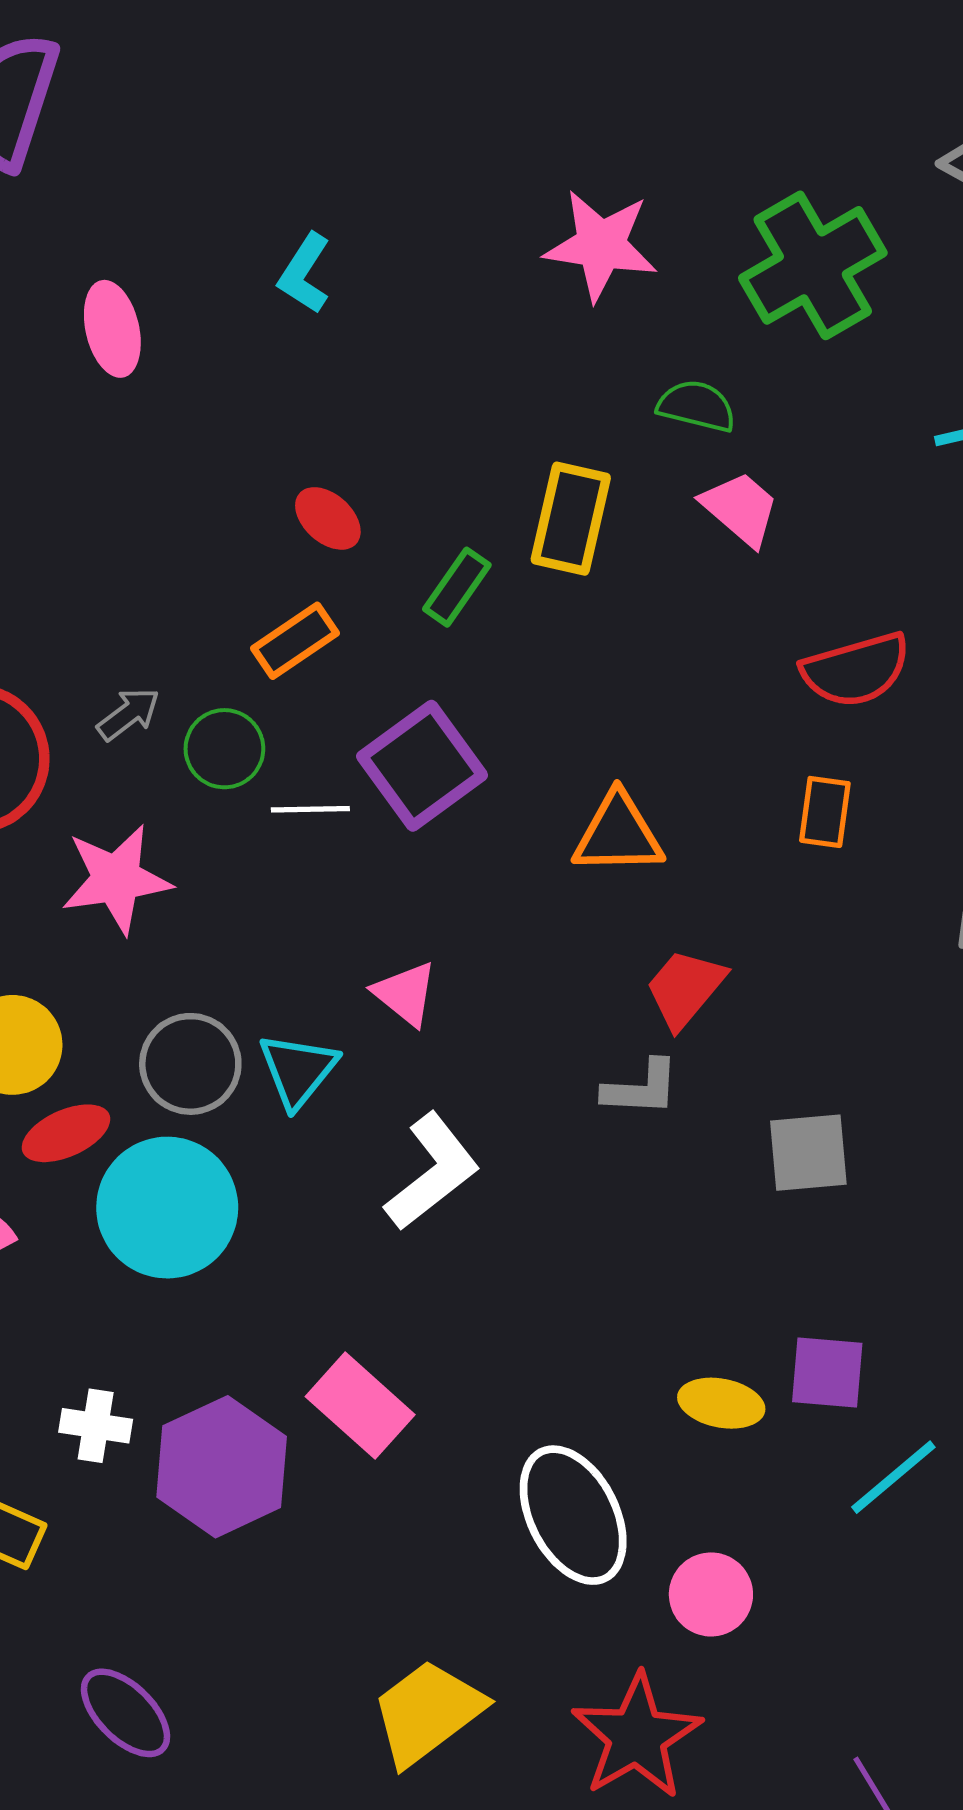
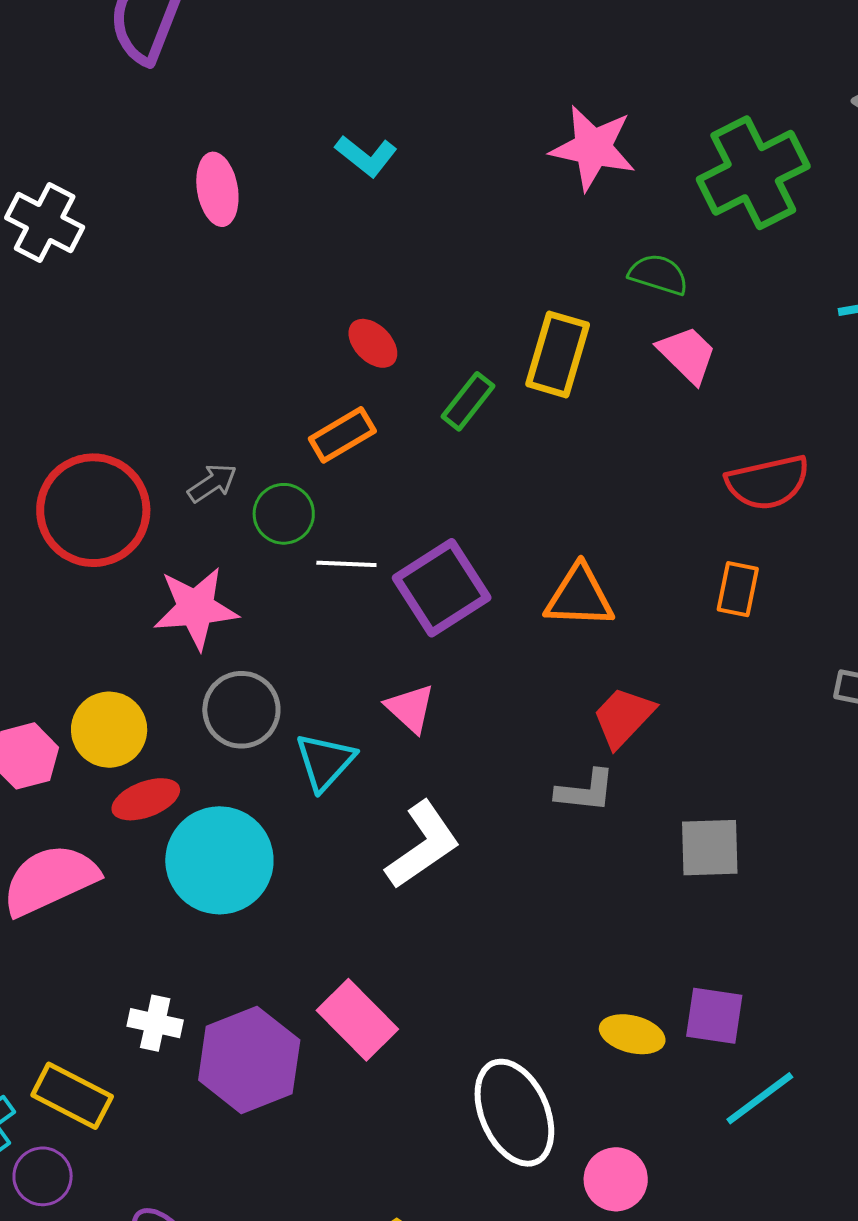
cyan L-shape: (305, 274) -> (366, 156), turned -88
purple square: (422, 766) -> (442, 588), moved
gray circle: (190, 1064) -> (241, 710), moved

